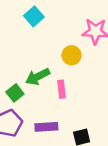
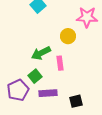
green square: (15, 93) -> (35, 76), moved

